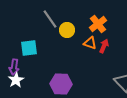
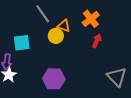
yellow circle: (67, 30) -> (56, 36), moved
orange triangle: (90, 43) -> (64, 26), moved

